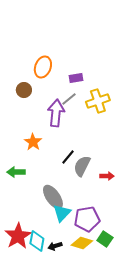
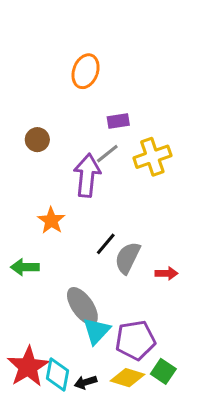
orange ellipse: (43, 67) -> (86, 71), moved

